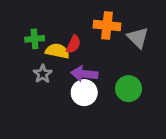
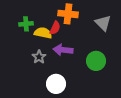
orange cross: (107, 26) -> (68, 14), moved
gray star: (43, 74) -> (39, 57), moved
white circle: (84, 93) -> (56, 84), moved

